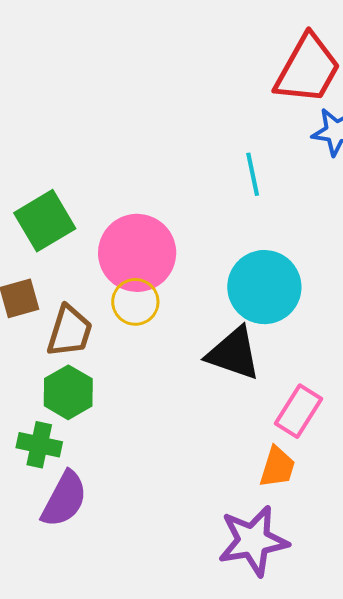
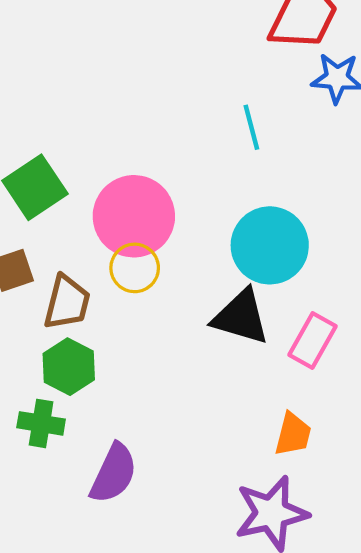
pink rectangle: (299, 411) -> (312, 341), moved
purple semicircle: (64, 499) -> (114, 473), moved

